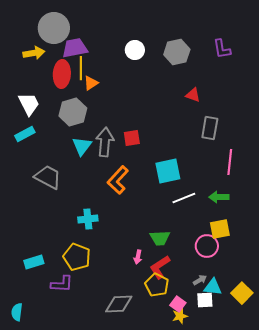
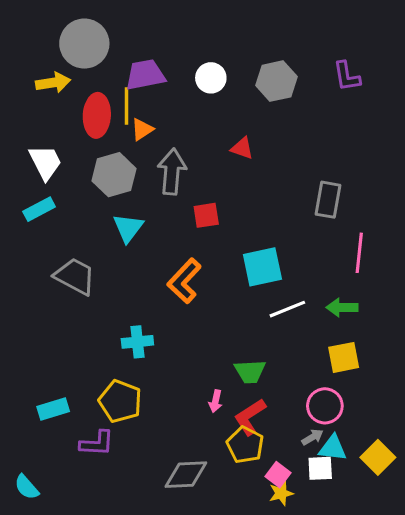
purple trapezoid: (75, 48) -> (145, 75), moved
red triangle: (193, 95) -> (242, 148), moved
gray arrow: (105, 142) -> (172, 172), moved
pink circle: (207, 246) -> (325, 406), moved
cyan semicircle: (17, 312) -> (27, 487), turned -48

